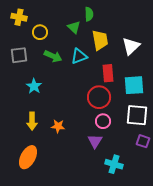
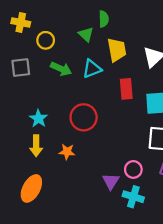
cyan star: (34, 86) -> (39, 119), moved
red circle: (99, 97) -> (84, 117), moved
pink circle: (103, 121) -> (133, 169), moved
purple triangle: (95, 141) -> (111, 181), moved

